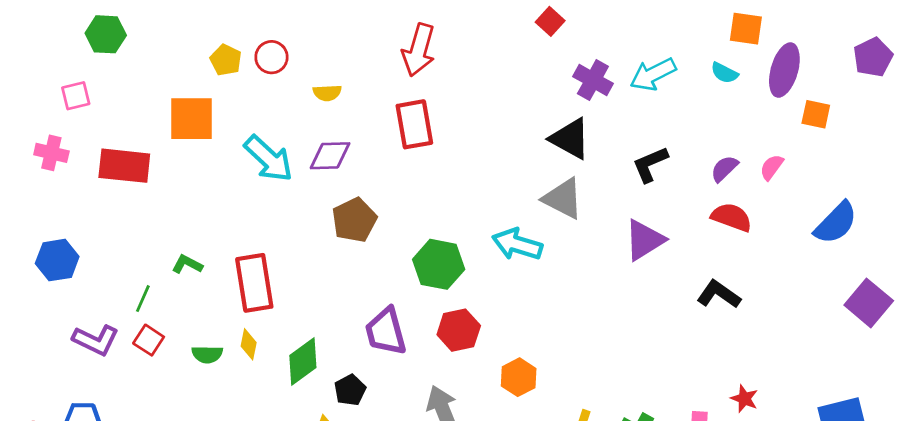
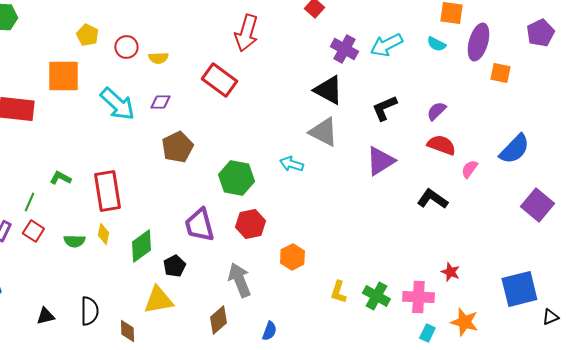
red arrow: (419, 50) -> (246, 33), moved
red circle: (271, 57) -> (126, 47), moved
red rectangle: (414, 124) -> (219, 80), turned -44
purple diamond: (330, 156) -> (160, 102), size x0.7
pink semicircle: (772, 167) -> (469, 169), moved
cyan arrow: (517, 244) -> (291, 164), size x0.7

